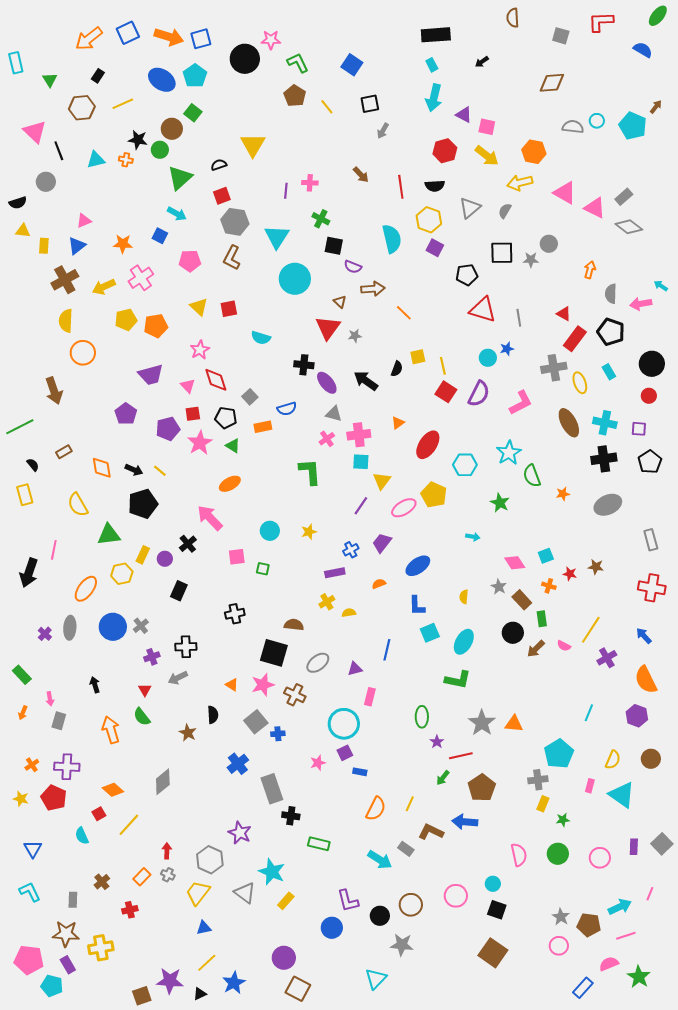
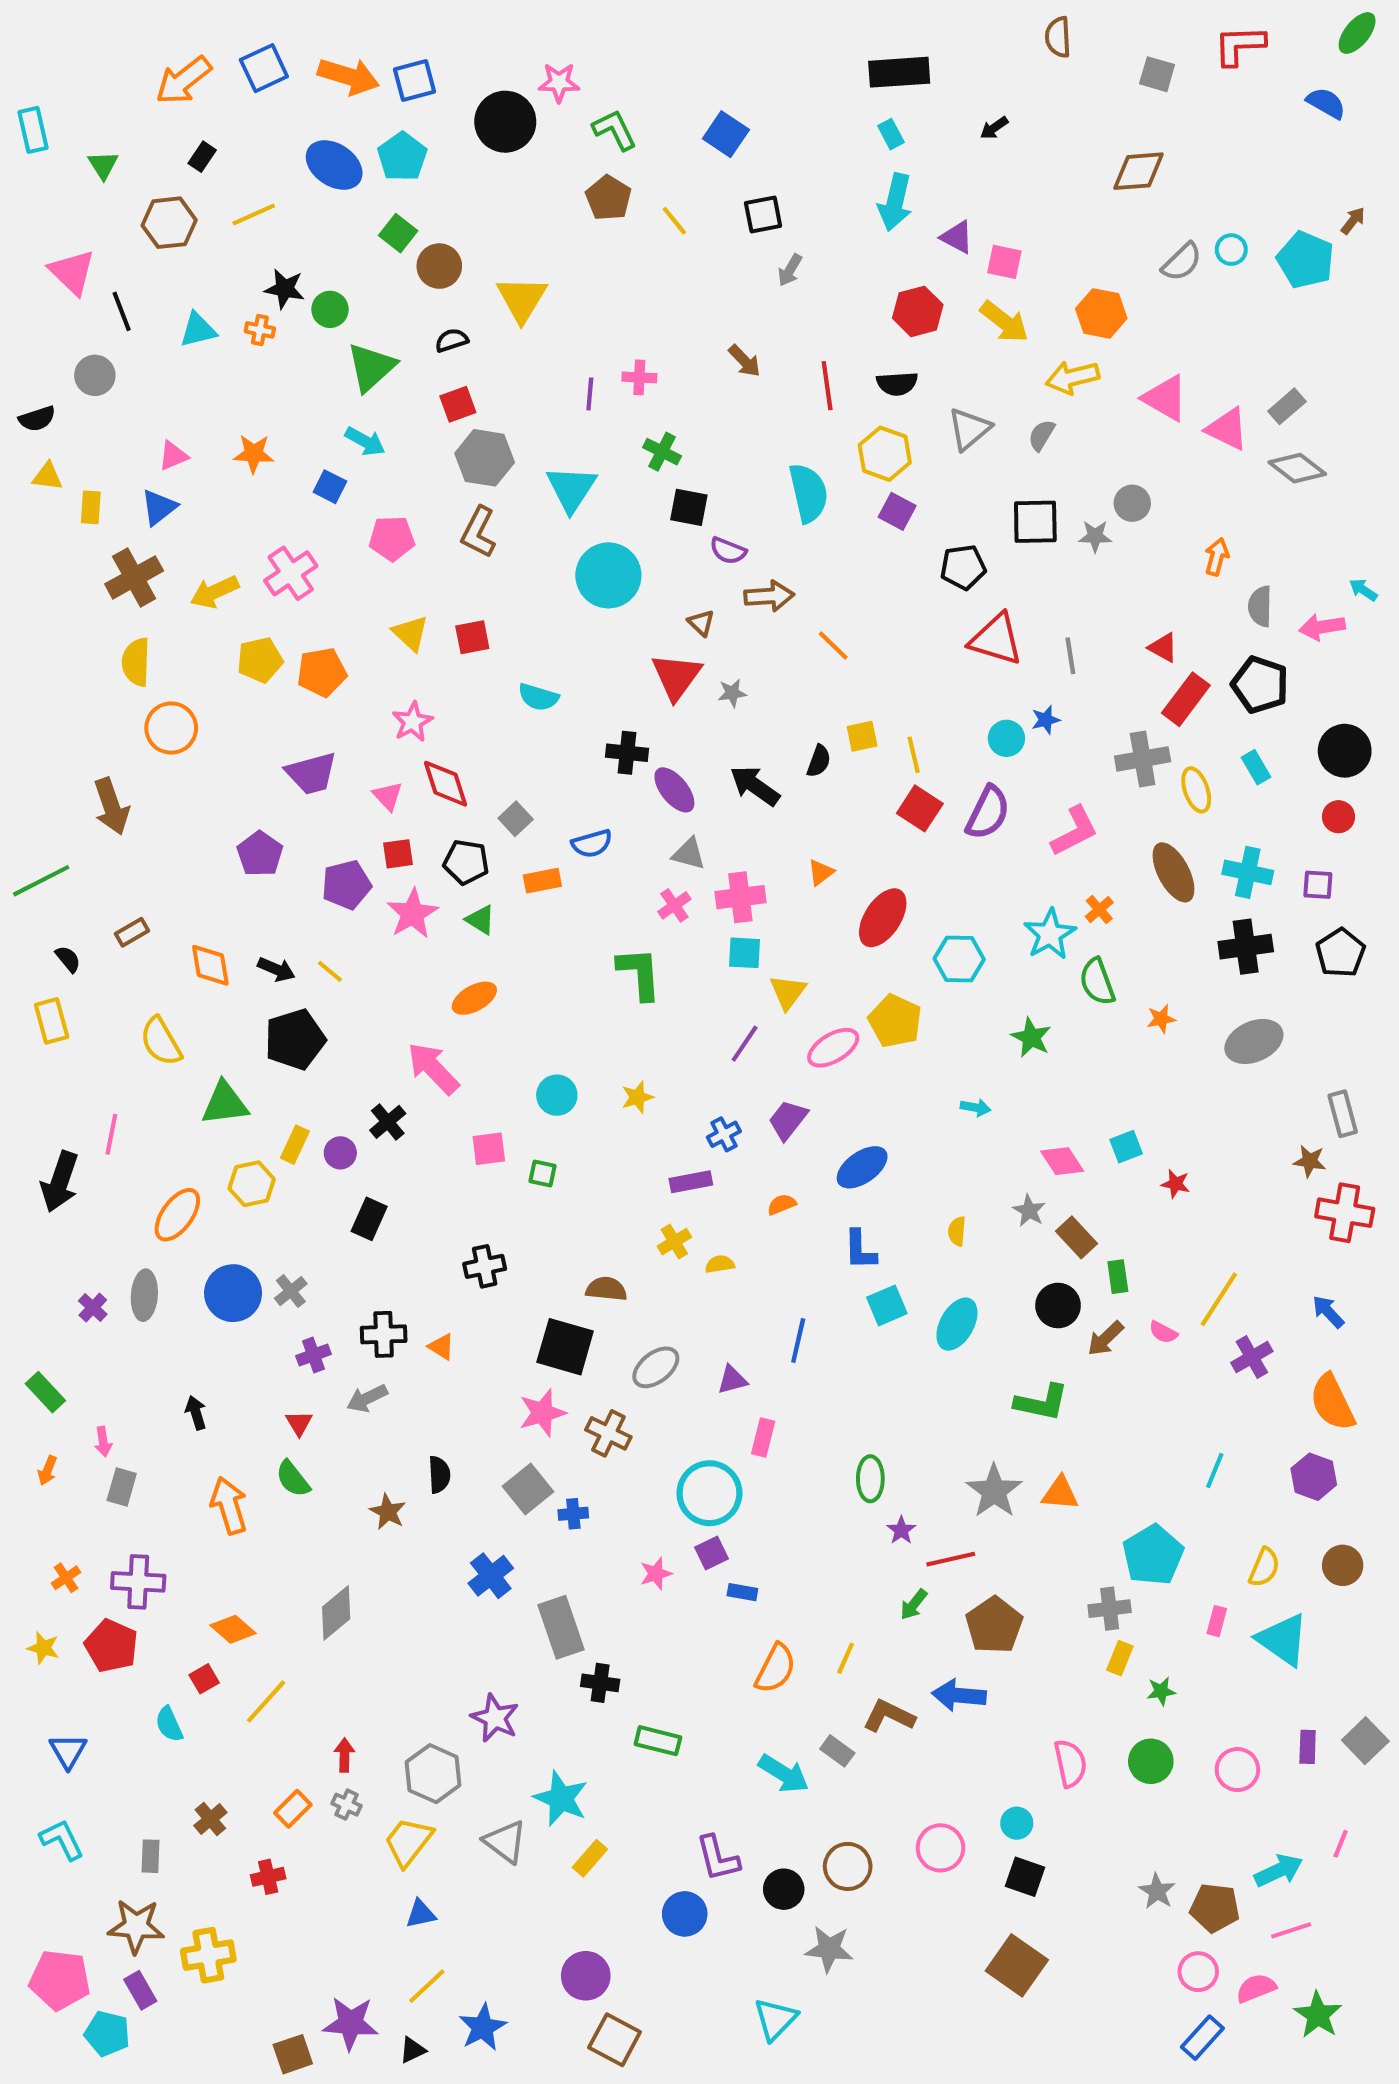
gray semicircle: (573, 127) -> (1182, 262), turned 130
brown circle: (172, 129) -> (439, 266), moved
orange star: (123, 244) -> (254, 454), moved
brown star: (596, 567) -> (1310, 1161), moved
orange cross: (549, 586) -> (1099, 910), moved, turned 32
green L-shape: (458, 680) -> (1042, 1402), moved
orange triangle: (232, 685) -> (441, 1347), moved
pink circle: (559, 946) -> (1198, 1972), moved

